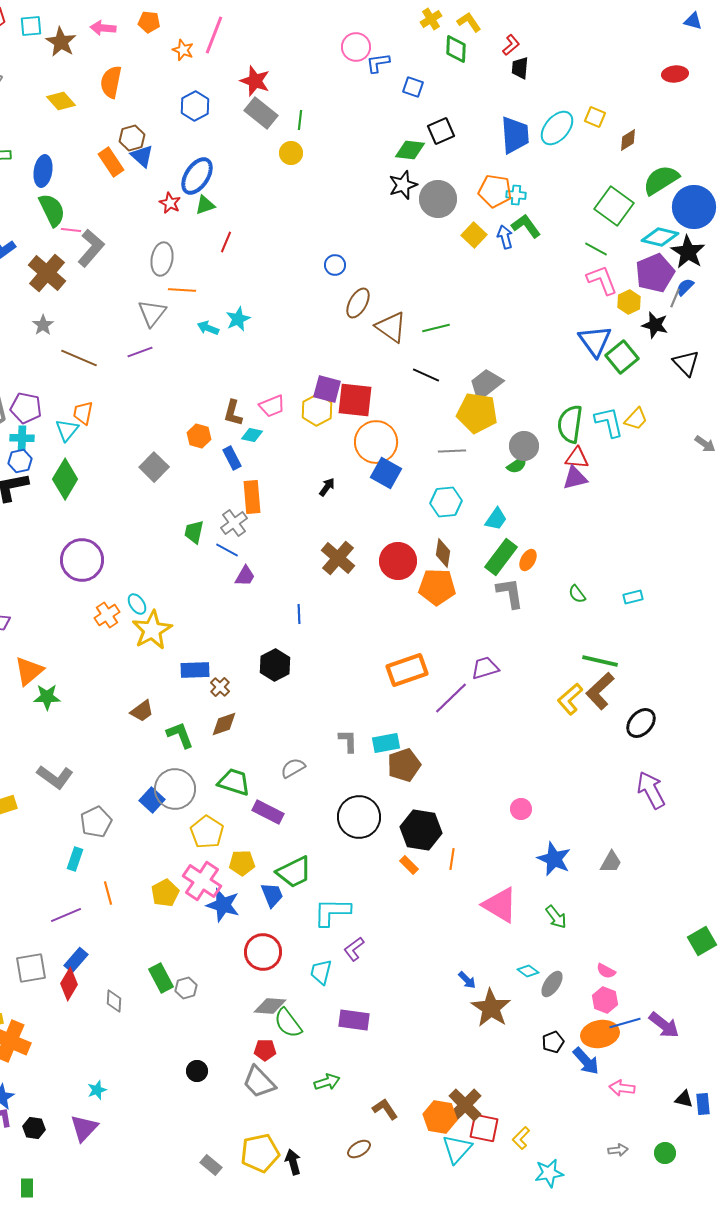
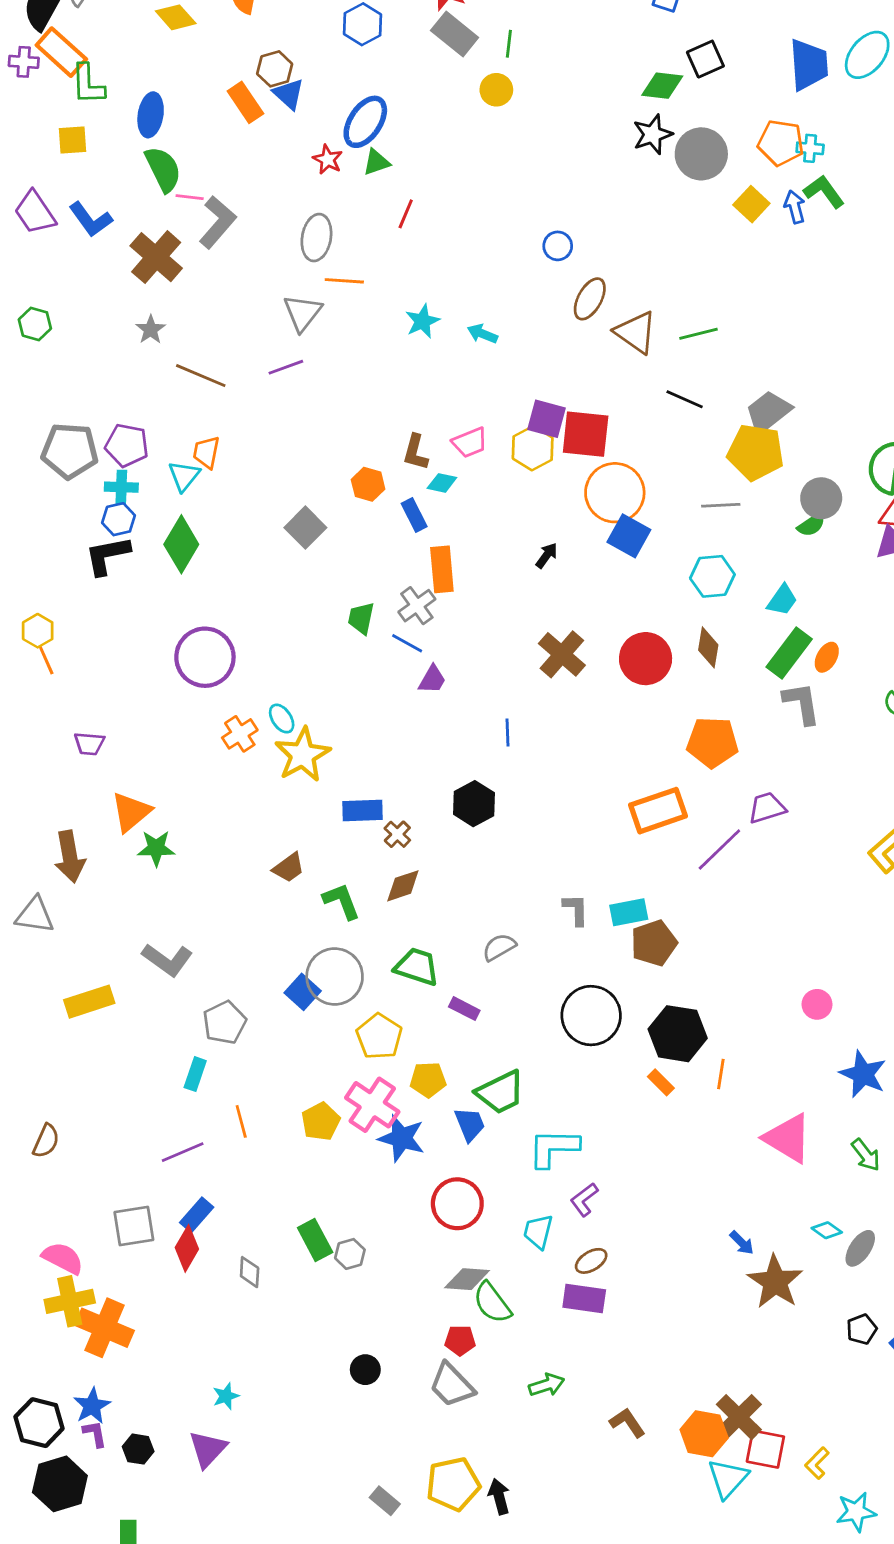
cyan arrow: (208, 328) -> (482, 334), moved
orange pentagon: (437, 587) -> (712, 742), moved
purple rectangle: (268, 812) -> (464, 1009), size x0.7
brown ellipse: (359, 1149) -> (591, 1261), moved

